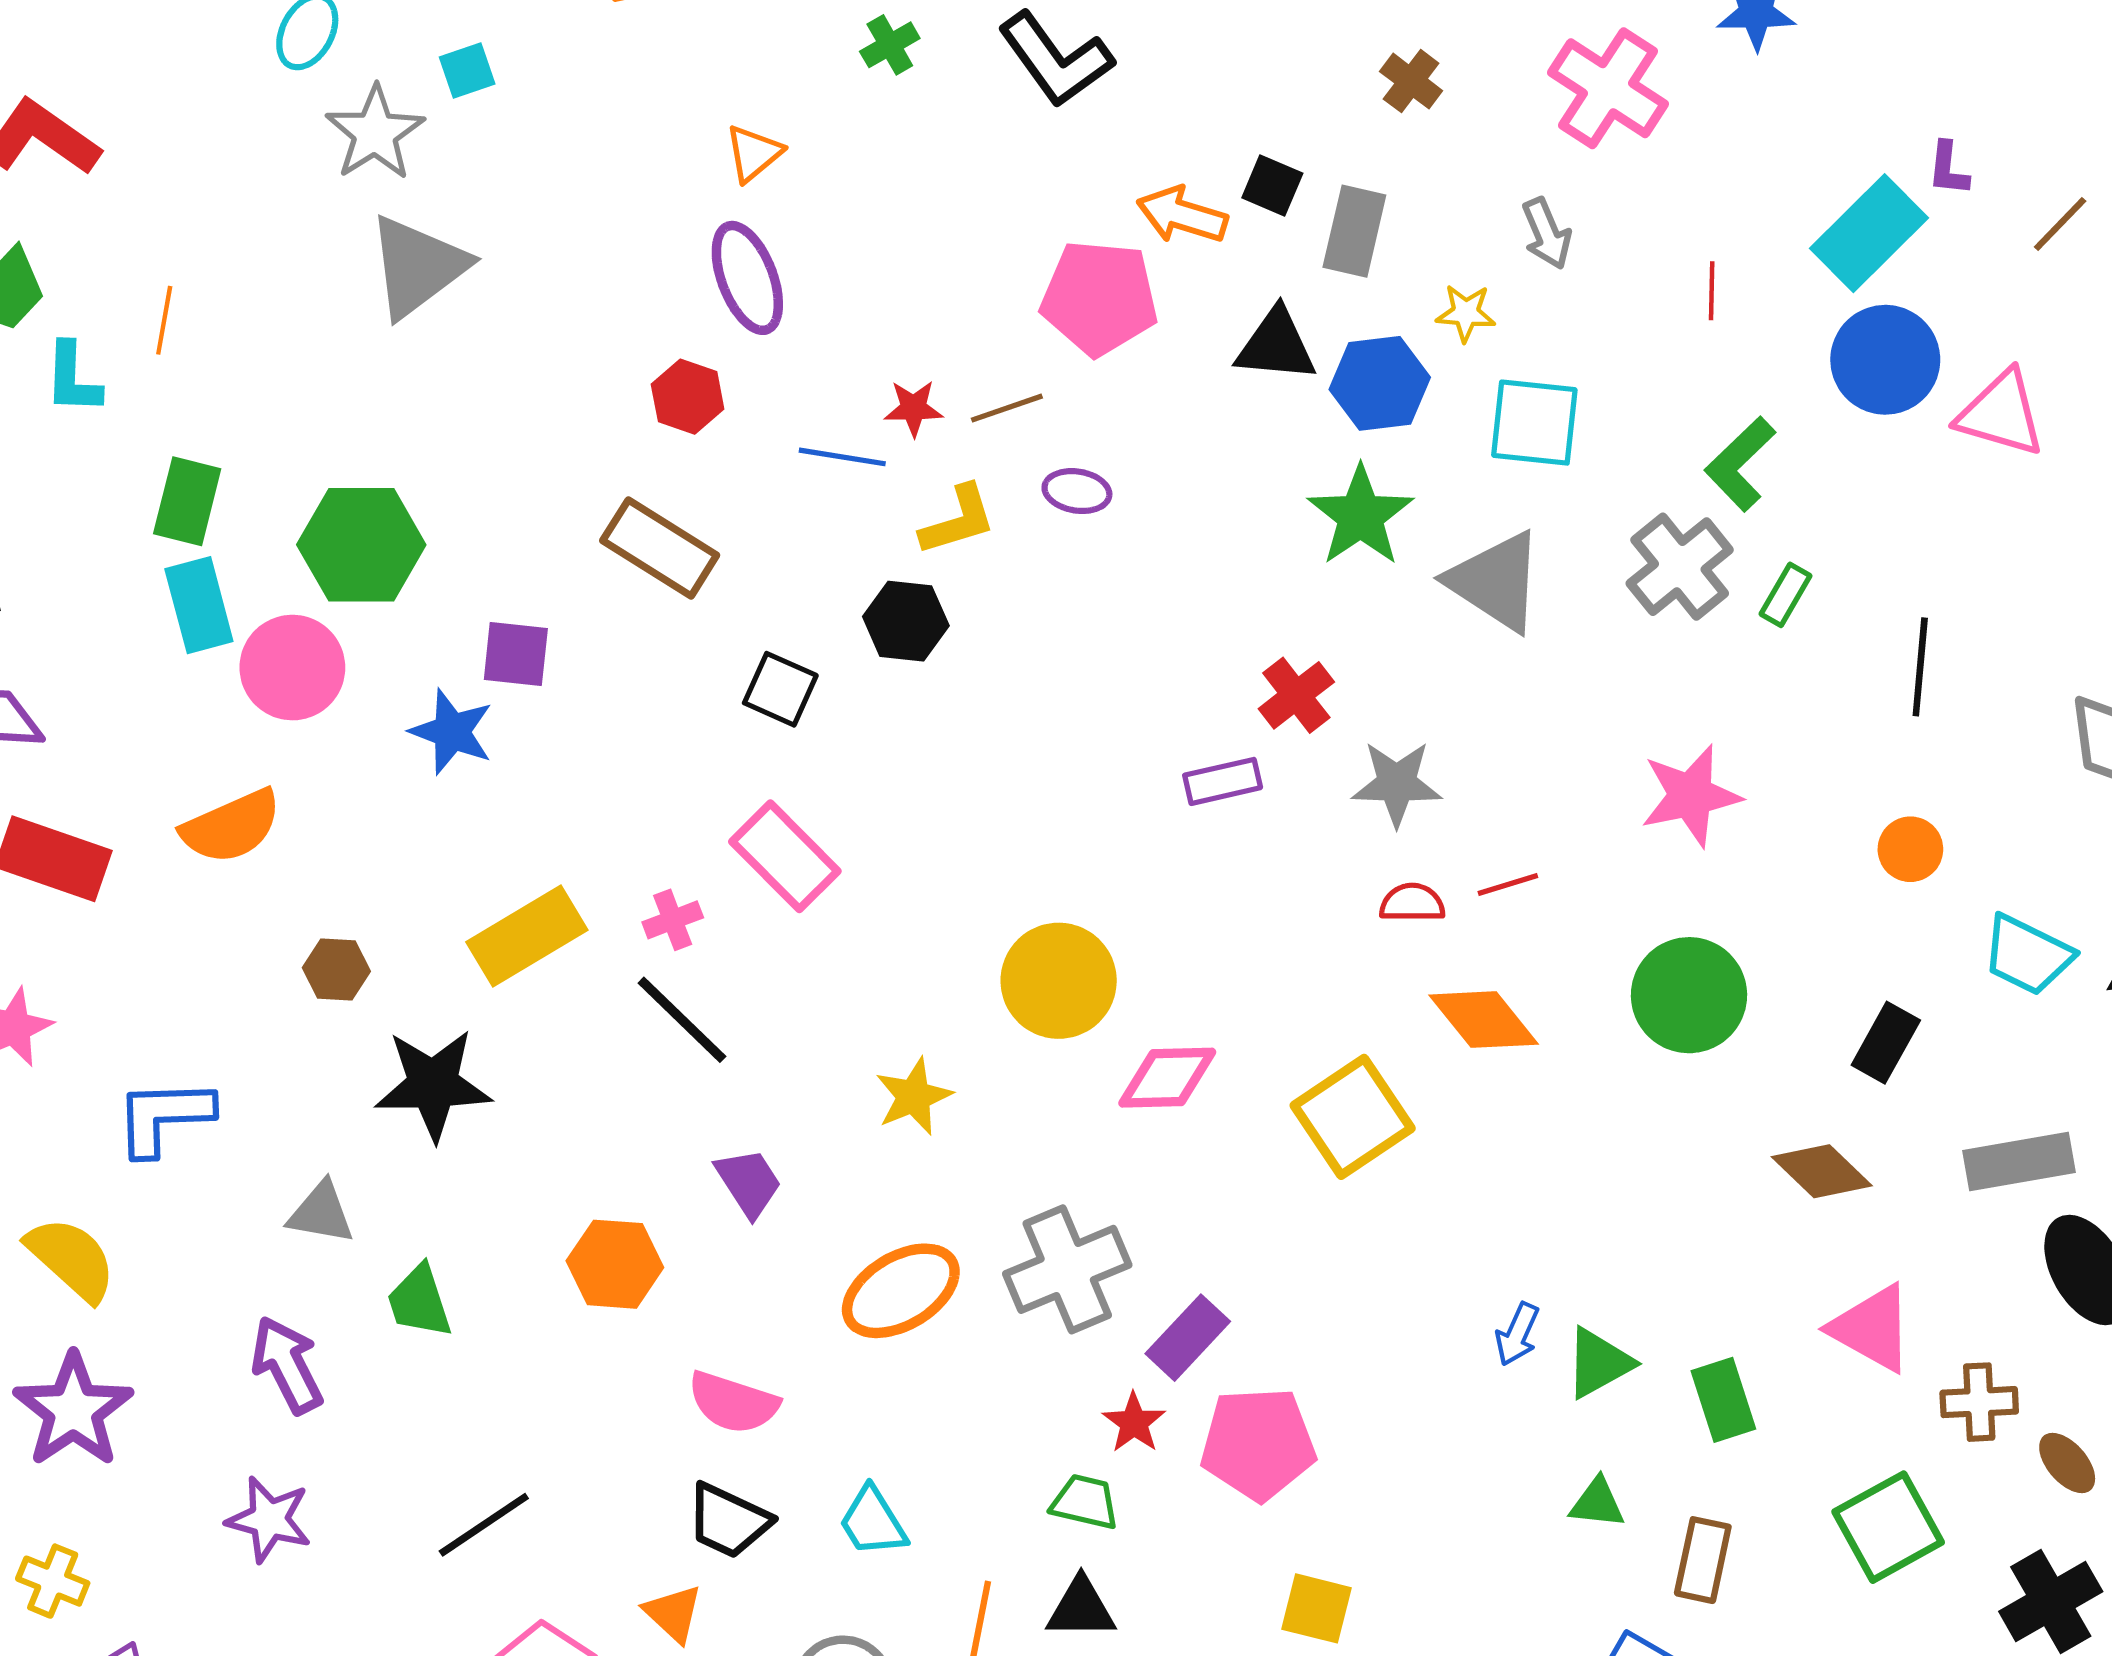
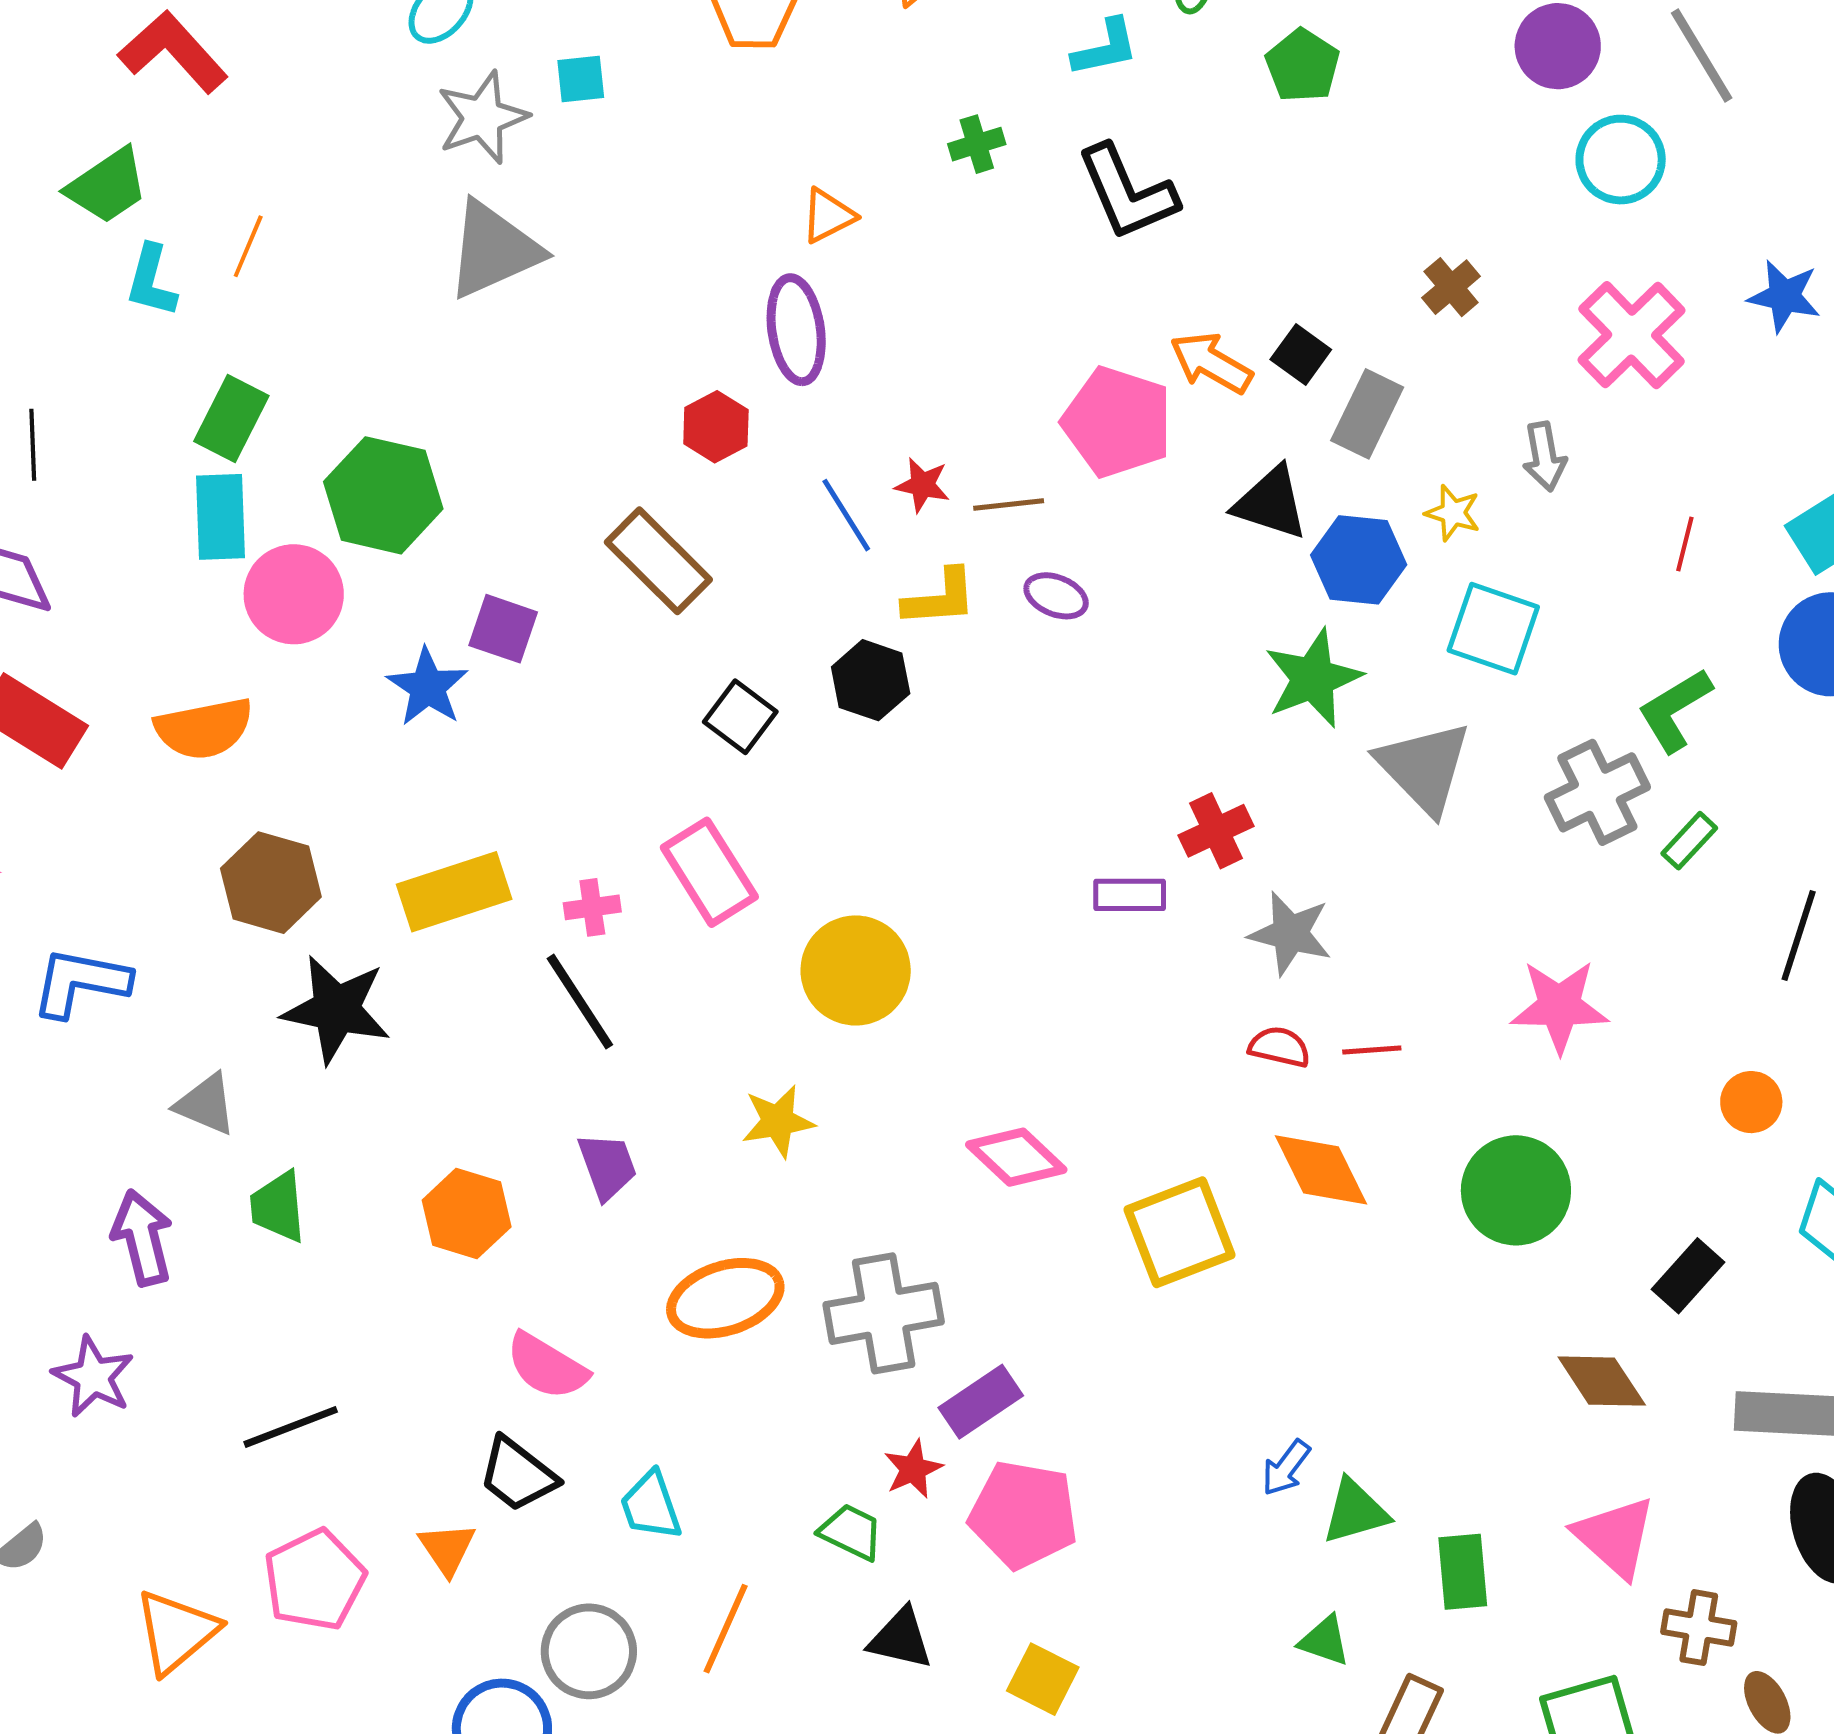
blue line: (842, 457) -> (846, 515), turned 36
brown hexagon: (336, 969) -> (271, 883), size x1.6
yellow circle: (1059, 981) -> (856, 970), moved
pink diamond: (1167, 1078) -> (1016, 1157), turned 32
black triangle: (1081, 1608) -> (901, 1639), moved

